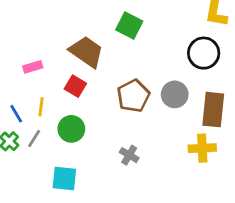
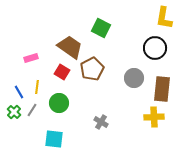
brown pentagon: (133, 96) -> (92, 69), moved

